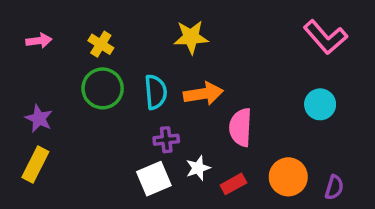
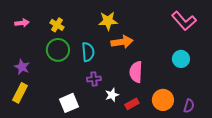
orange arrow: (203, 94) -> (122, 42), moved
white square: (154, 179) -> (69, 103), moved

